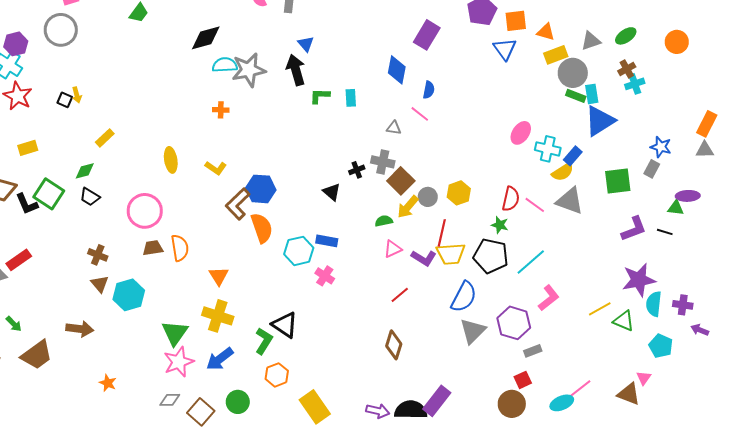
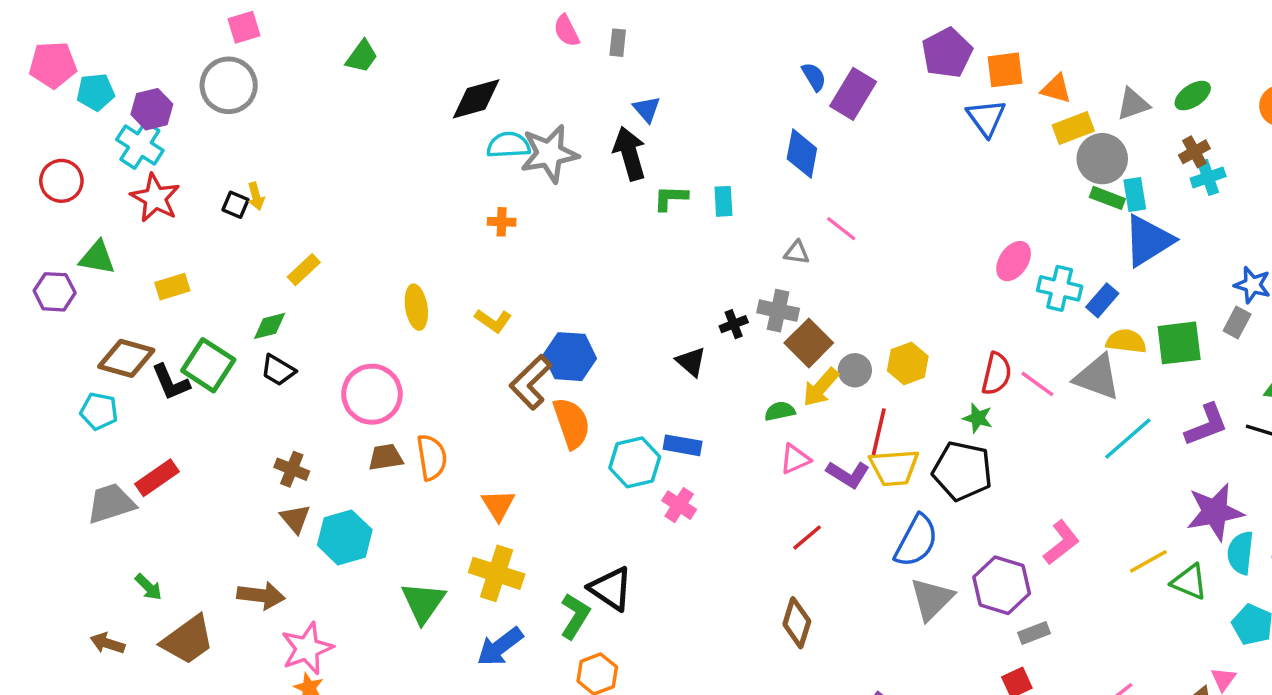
blue semicircle: (429, 90) -> (814, 77), moved, turned -42
yellow semicircle: (563, 172) -> (1126, 341), moved, turned -140
cyan line: (531, 262) -> (1128, 439), moved
pink star: (179, 362) -> (307, 648), moved

